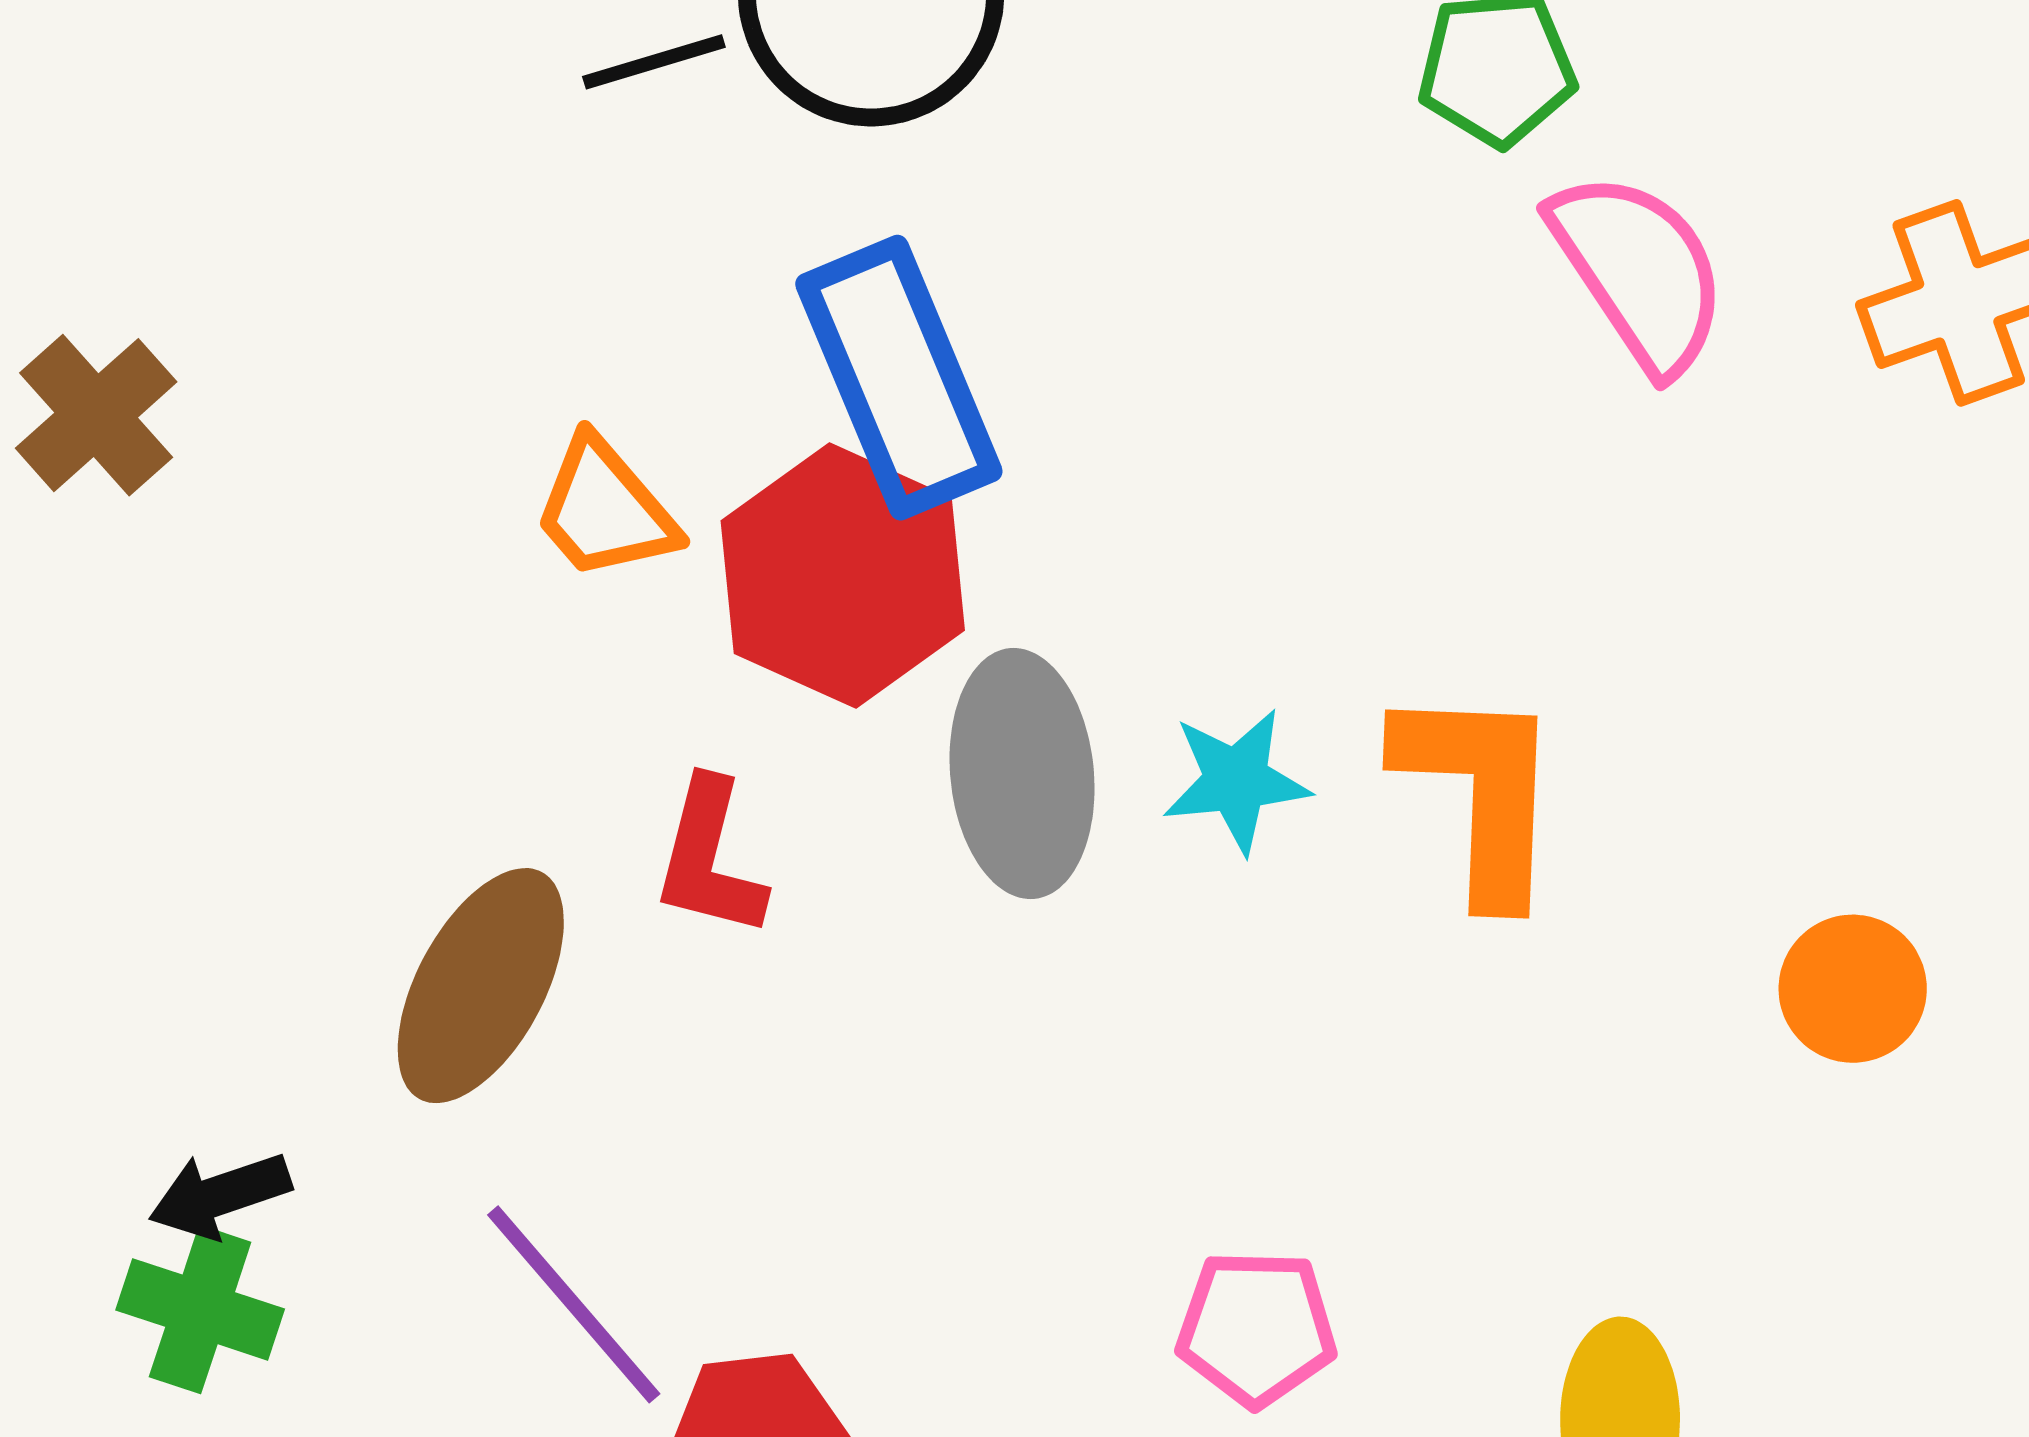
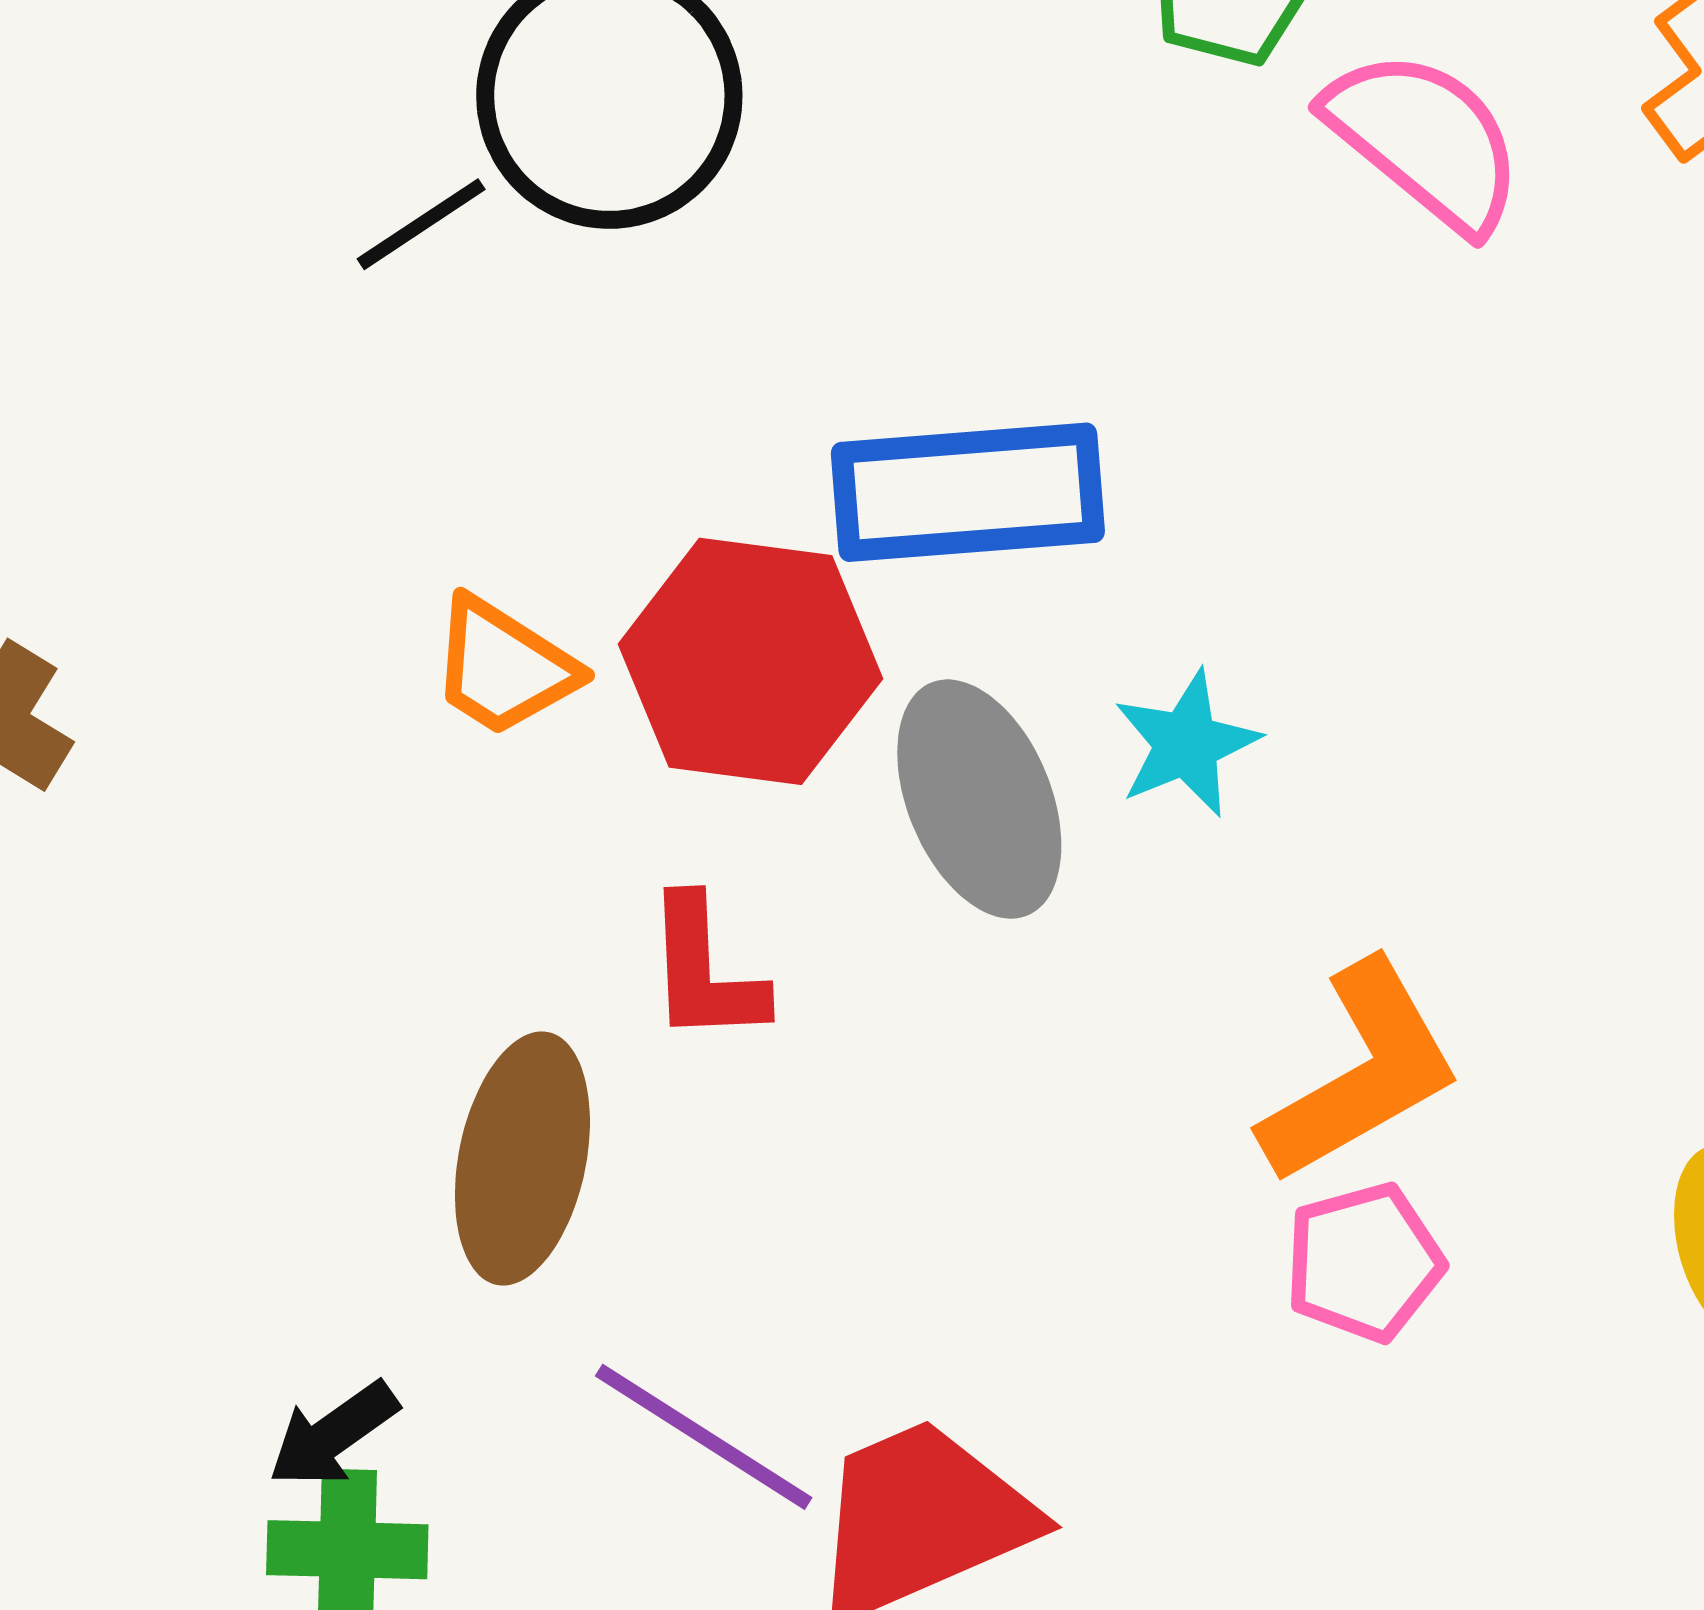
blue rectangle: (899, 378) -> (968, 492), moved, turned -55
orange L-shape: (1480, 793) -> (1361, 1073), moved, turned 75

